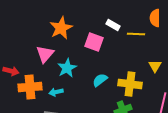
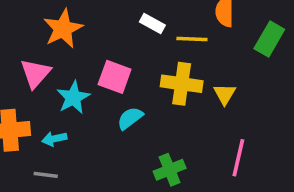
pink square: (94, 42) -> (115, 77), moved
yellow cross: (130, 84) -> (182, 84), moved

